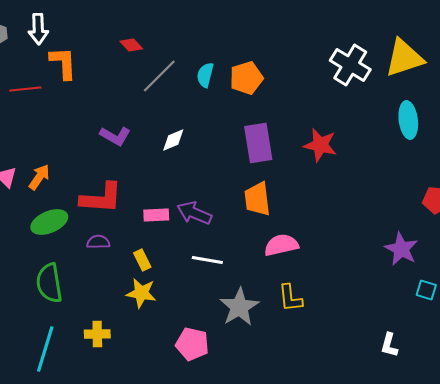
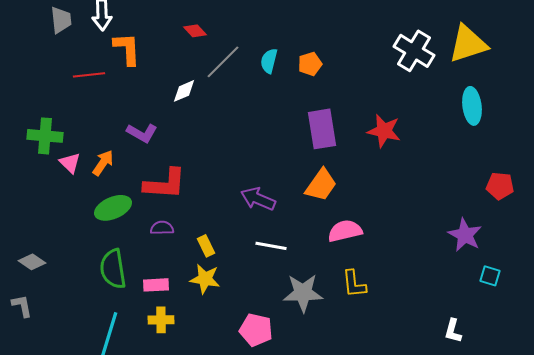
orange pentagon: (246, 78) -> (310, 64), size x0.7
purple L-shape: (115, 136) -> (142, 133), moved
white diamond: (173, 140) -> (184, 91), moved
orange trapezoid: (257, 199) -> (321, 185), turned -138
pink rectangle: (156, 215) -> (156, 285), moved
gray star: (239, 307) -> (303, 293), turned 30

